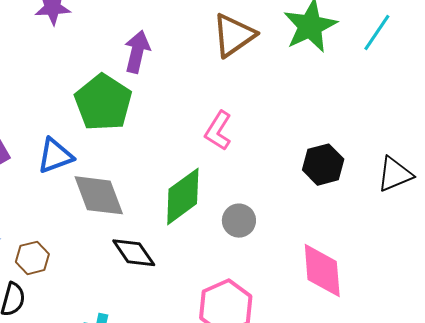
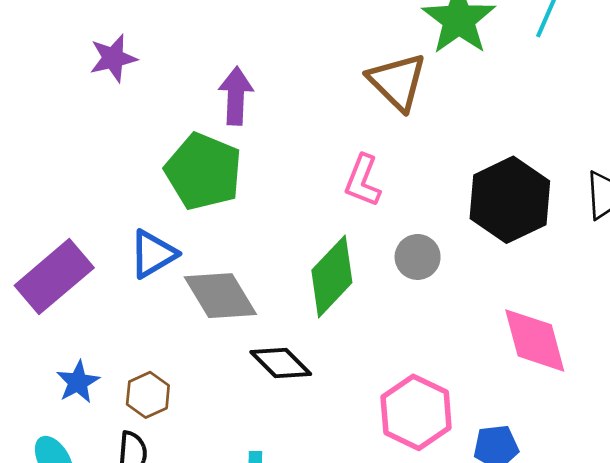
brown triangle: (234, 35) -> (397, 82), moved, turned -30
black hexagon: (323, 165) -> (510, 200), size x1.5
gray circle: (239, 221) -> (418, 257), moved

